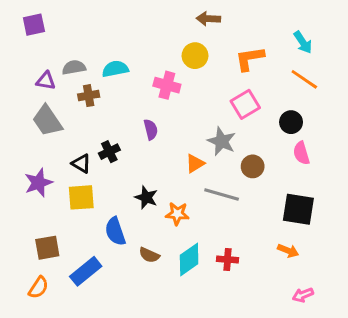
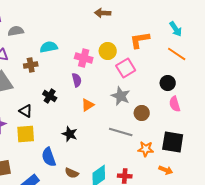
brown arrow: (208, 19) -> (103, 13), moved
yellow circle: (195, 56) -> (108, 51), moved
gray semicircle: (74, 67) -> (16, 31), moved
pink square: (245, 104) -> (126, 68), moved
purple semicircle: (151, 129) -> (77, 80), moved
black cross: (109, 152) -> (50, 96), moved, turned -32
orange triangle: (195, 163) -> (88, 105), moved
orange star: (177, 214) -> (146, 149), moved

